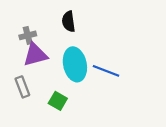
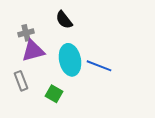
black semicircle: (69, 21) -> (64, 20), turned -30

